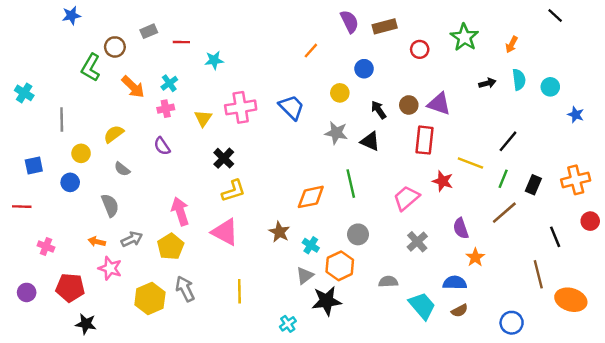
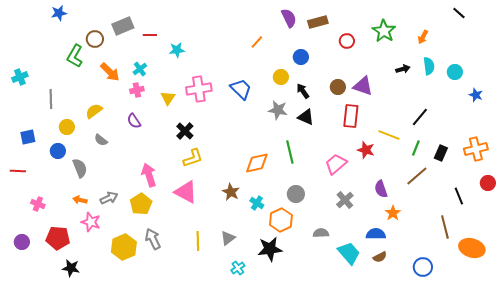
gray rectangle: (149, 31) -> (123, 26), size x1.5
cyan cross: (24, 93) -> (20, 77), turned 35
black arrow: (379, 110) -> (303, 91), moved
gray semicircle: (110, 205) -> (80, 168), moved
gray triangle: (305, 276) -> (228, 238), moved

